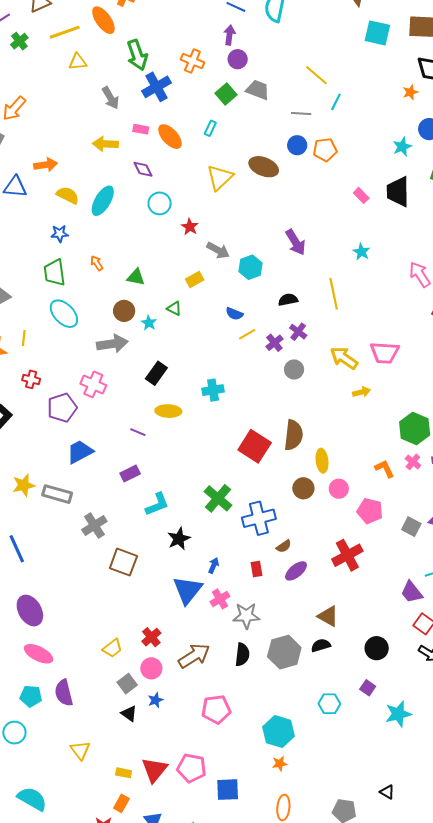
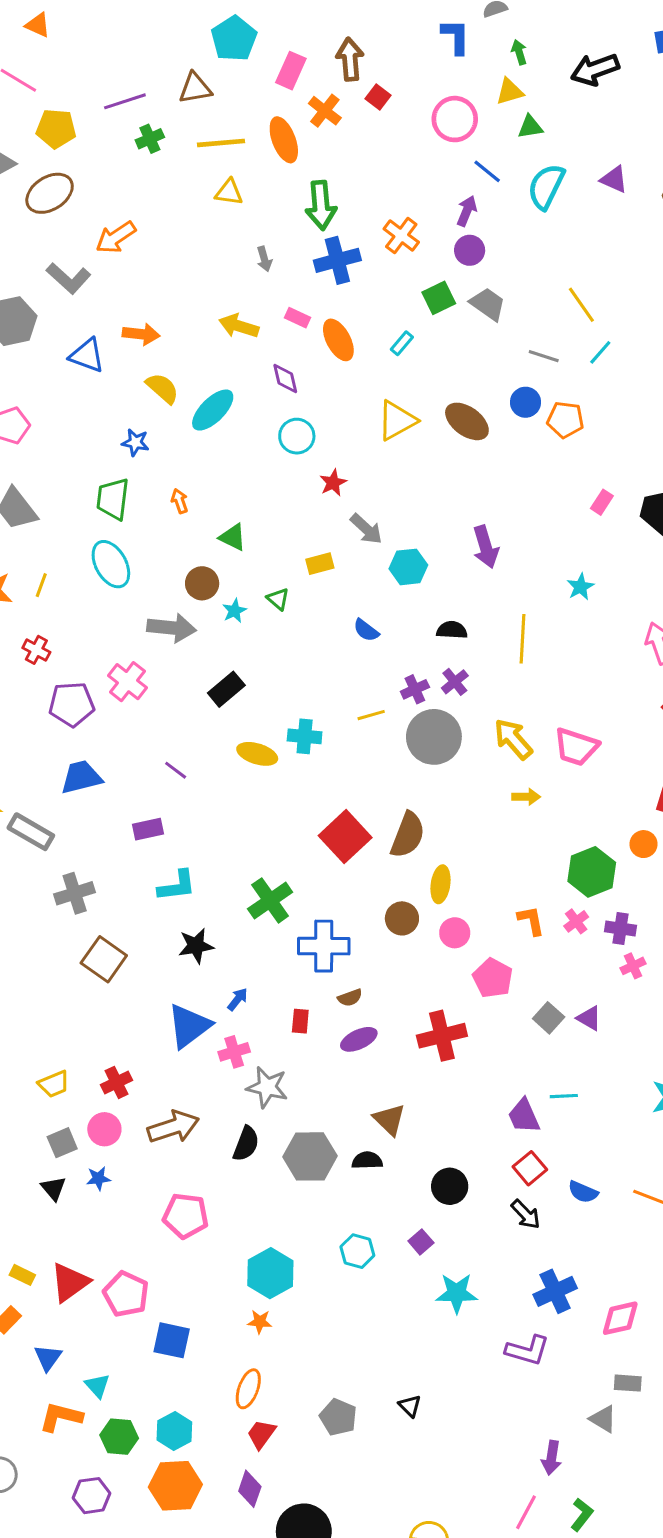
gray arrow: (111, 98) -> (264, 259), size x0.7
pink rectangle: (361, 195) -> (602, 502), turned 63
yellow line: (247, 334) -> (371, 715), moved
gray circle: (294, 369) -> (434, 737), size x1.8
yellow ellipse: (168, 411) -> (257, 754), moved

